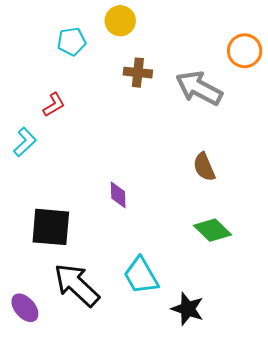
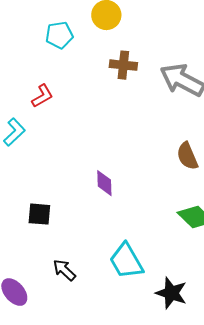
black square: (51, 227) -> (39, 214), size x0.6
black arrow: (77, 285) -> (64, 270), size x0.5

